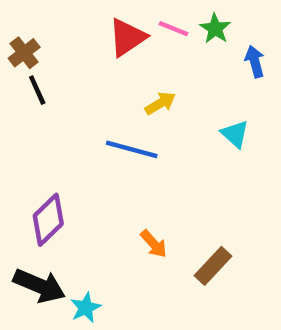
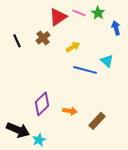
brown cross: (24, 53) -> (43, 38), moved
blue line: (132, 149) -> (85, 70), moved
purple diamond: (48, 220) -> (42, 104), moved
orange arrow: (154, 244) -> (70, 111), turned -40

